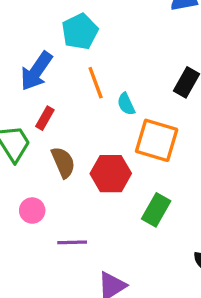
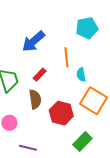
cyan pentagon: (80, 32) -> (87, 28), moved
red rectangle: (45, 118) -> (40, 75), moved

